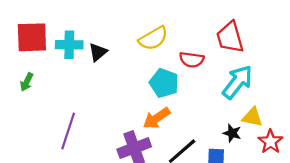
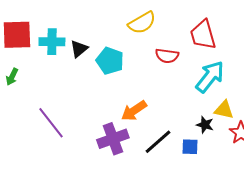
yellow semicircle: (153, 38) -> (142, 23), moved
cyan pentagon: (164, 83) -> (110, 61), moved
purple line: (68, 131) -> (51, 123), turned -56

